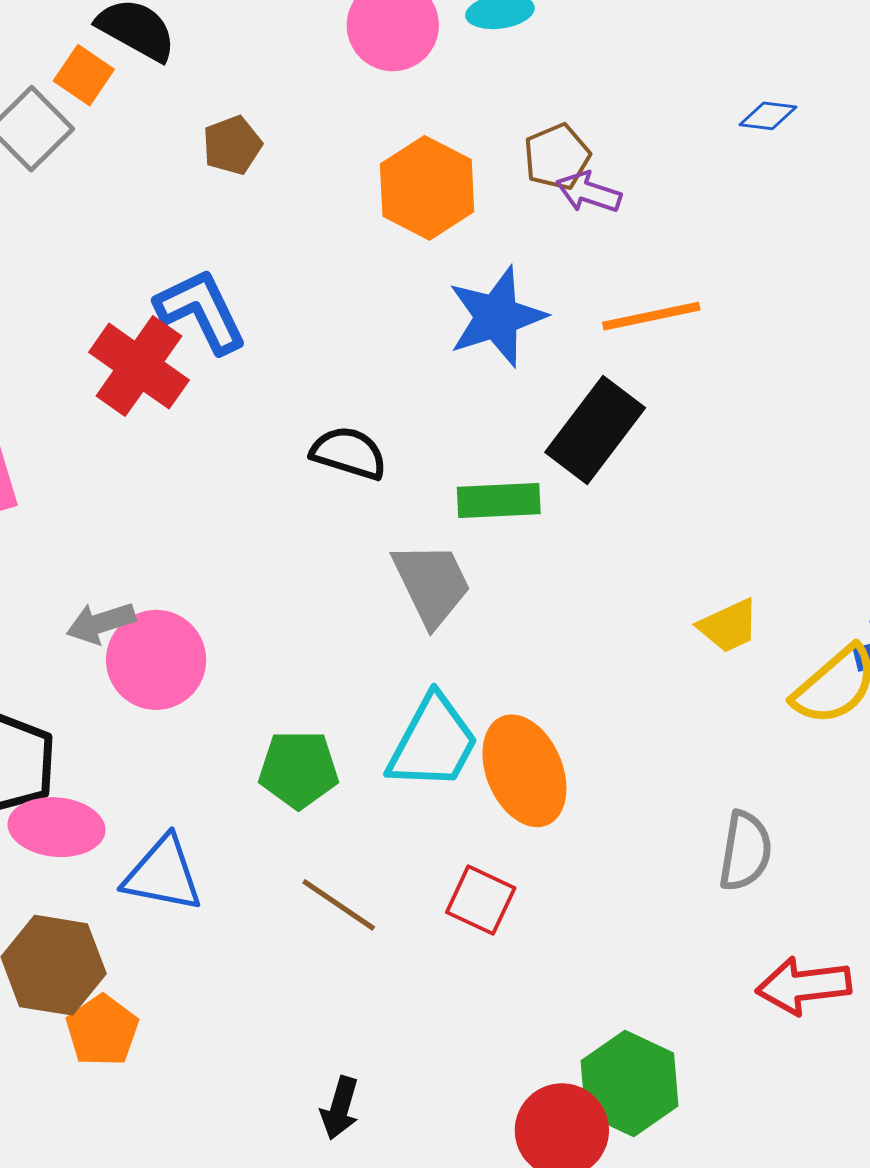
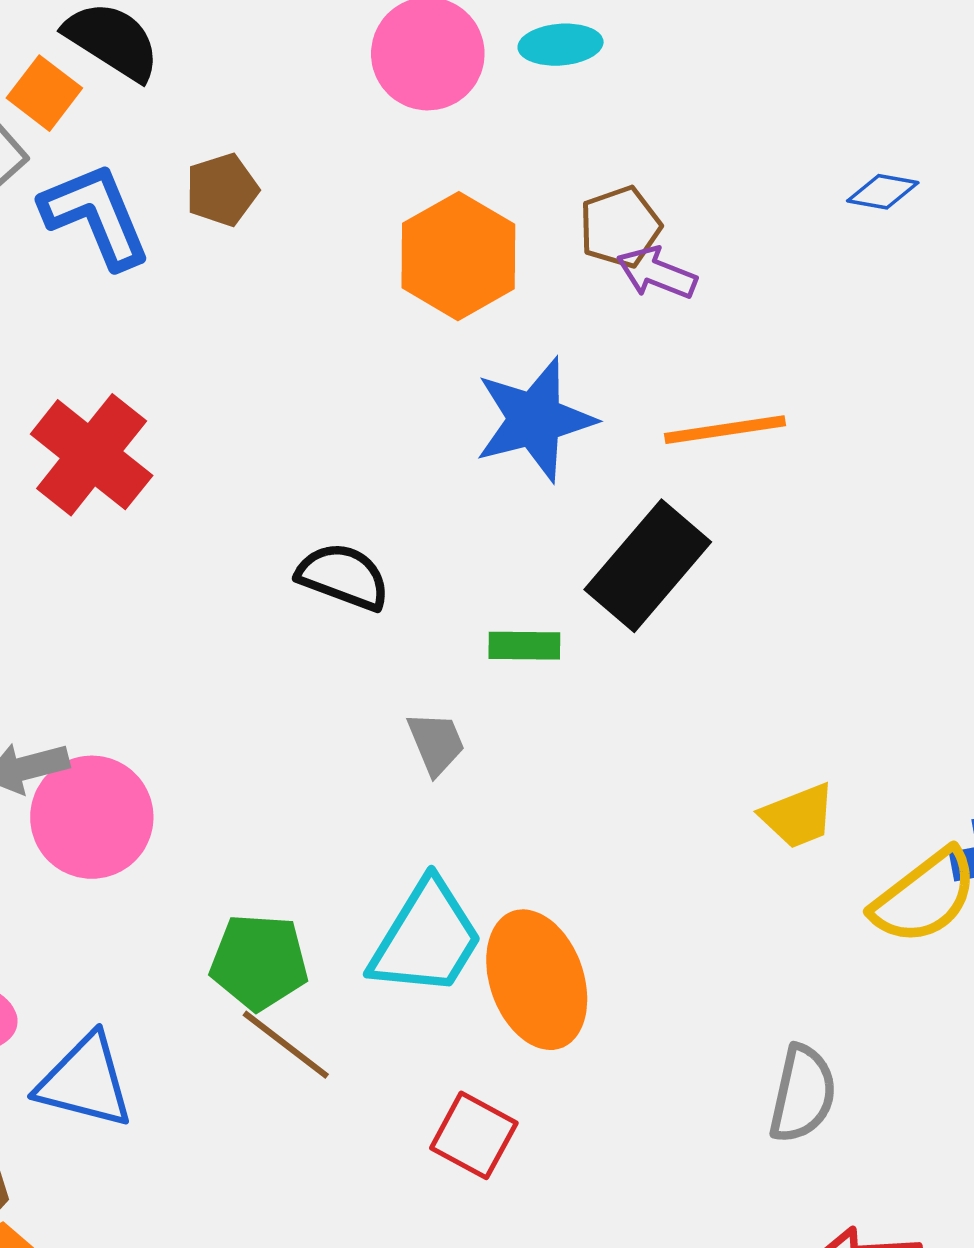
blue L-shape: (201, 311) -> (96, 216), moved
green rectangle: (499, 501) -> (524, 646), size x0.7
gray trapezoid: (432, 584) -> (436, 743), size x0.6
brown line: (339, 905) -> (286, 1045), moved

